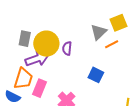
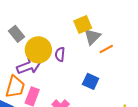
yellow square: (118, 23) -> (83, 25), moved
gray rectangle: (25, 39) -> (16, 34), moved, turned -49

